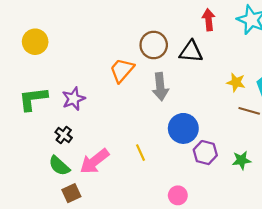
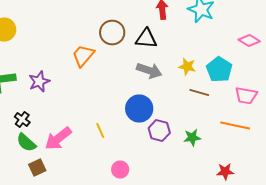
gray arrow: (160, 87) -> (149, 70), moved, turned -65
black cross: (64, 135) -> (22, 120), moved
pink circle: (178, 195) -> (120, 170), moved

